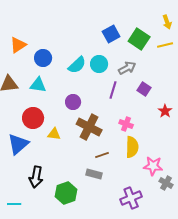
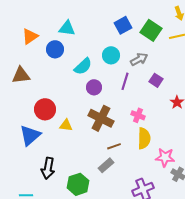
cyan semicircle: (77, 65) -> (83, 66), moved
cyan triangle: (38, 85) -> (67, 28), moved
purple circle: (73, 102) -> (94, 87), moved
gray rectangle: (94, 174) -> (106, 165), turned -56

